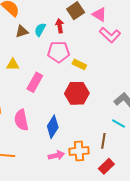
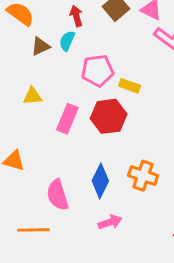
red arrow: (60, 26) -> (76, 16), moved
red hexagon: (77, 93) -> (109, 116), moved
pink semicircle: (21, 120) -> (58, 195), moved
orange cross: (79, 151) -> (143, 176), moved, turned 30

